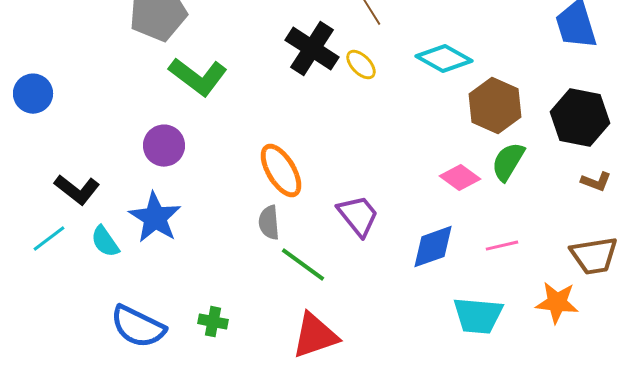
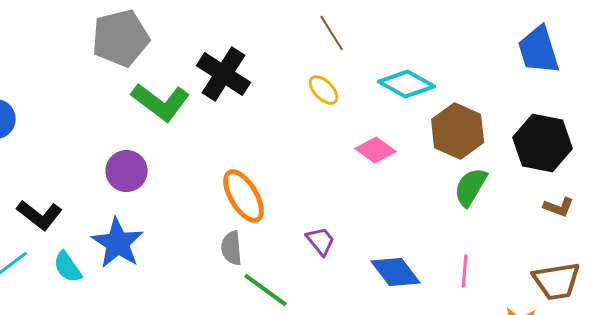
black cross: (312, 49) -> (224, 74), moved
pink diamond: (460, 178) -> (376, 150), moved
purple trapezoid: (358, 216) -> (321, 241), size x0.7
pink line: (502, 246) -> (465, 271), turned -72
blue diamond: (433, 247) -> (396, 272), turned 72

